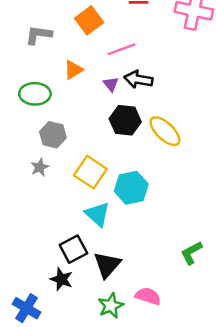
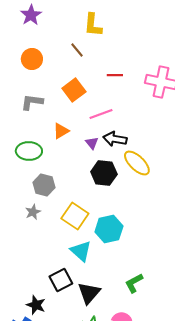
yellow ellipse: (165, 131) -> (137, 163), moved
green L-shape: (191, 253) -> (134, 283), moved
black star: (61, 279) -> (36, 305), moved

